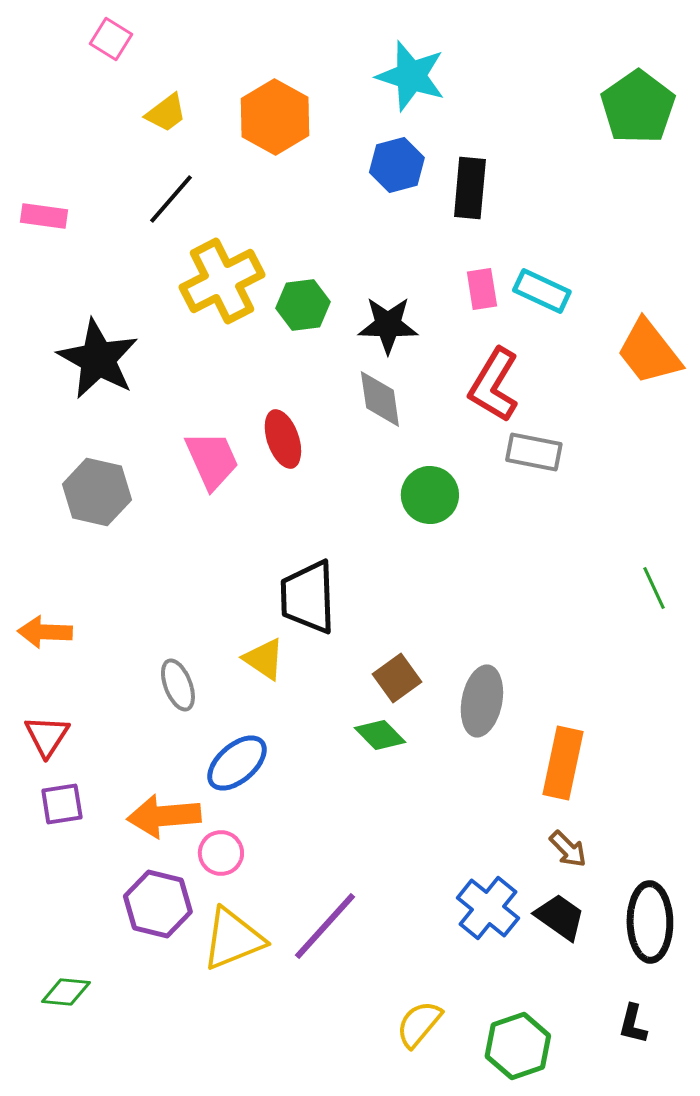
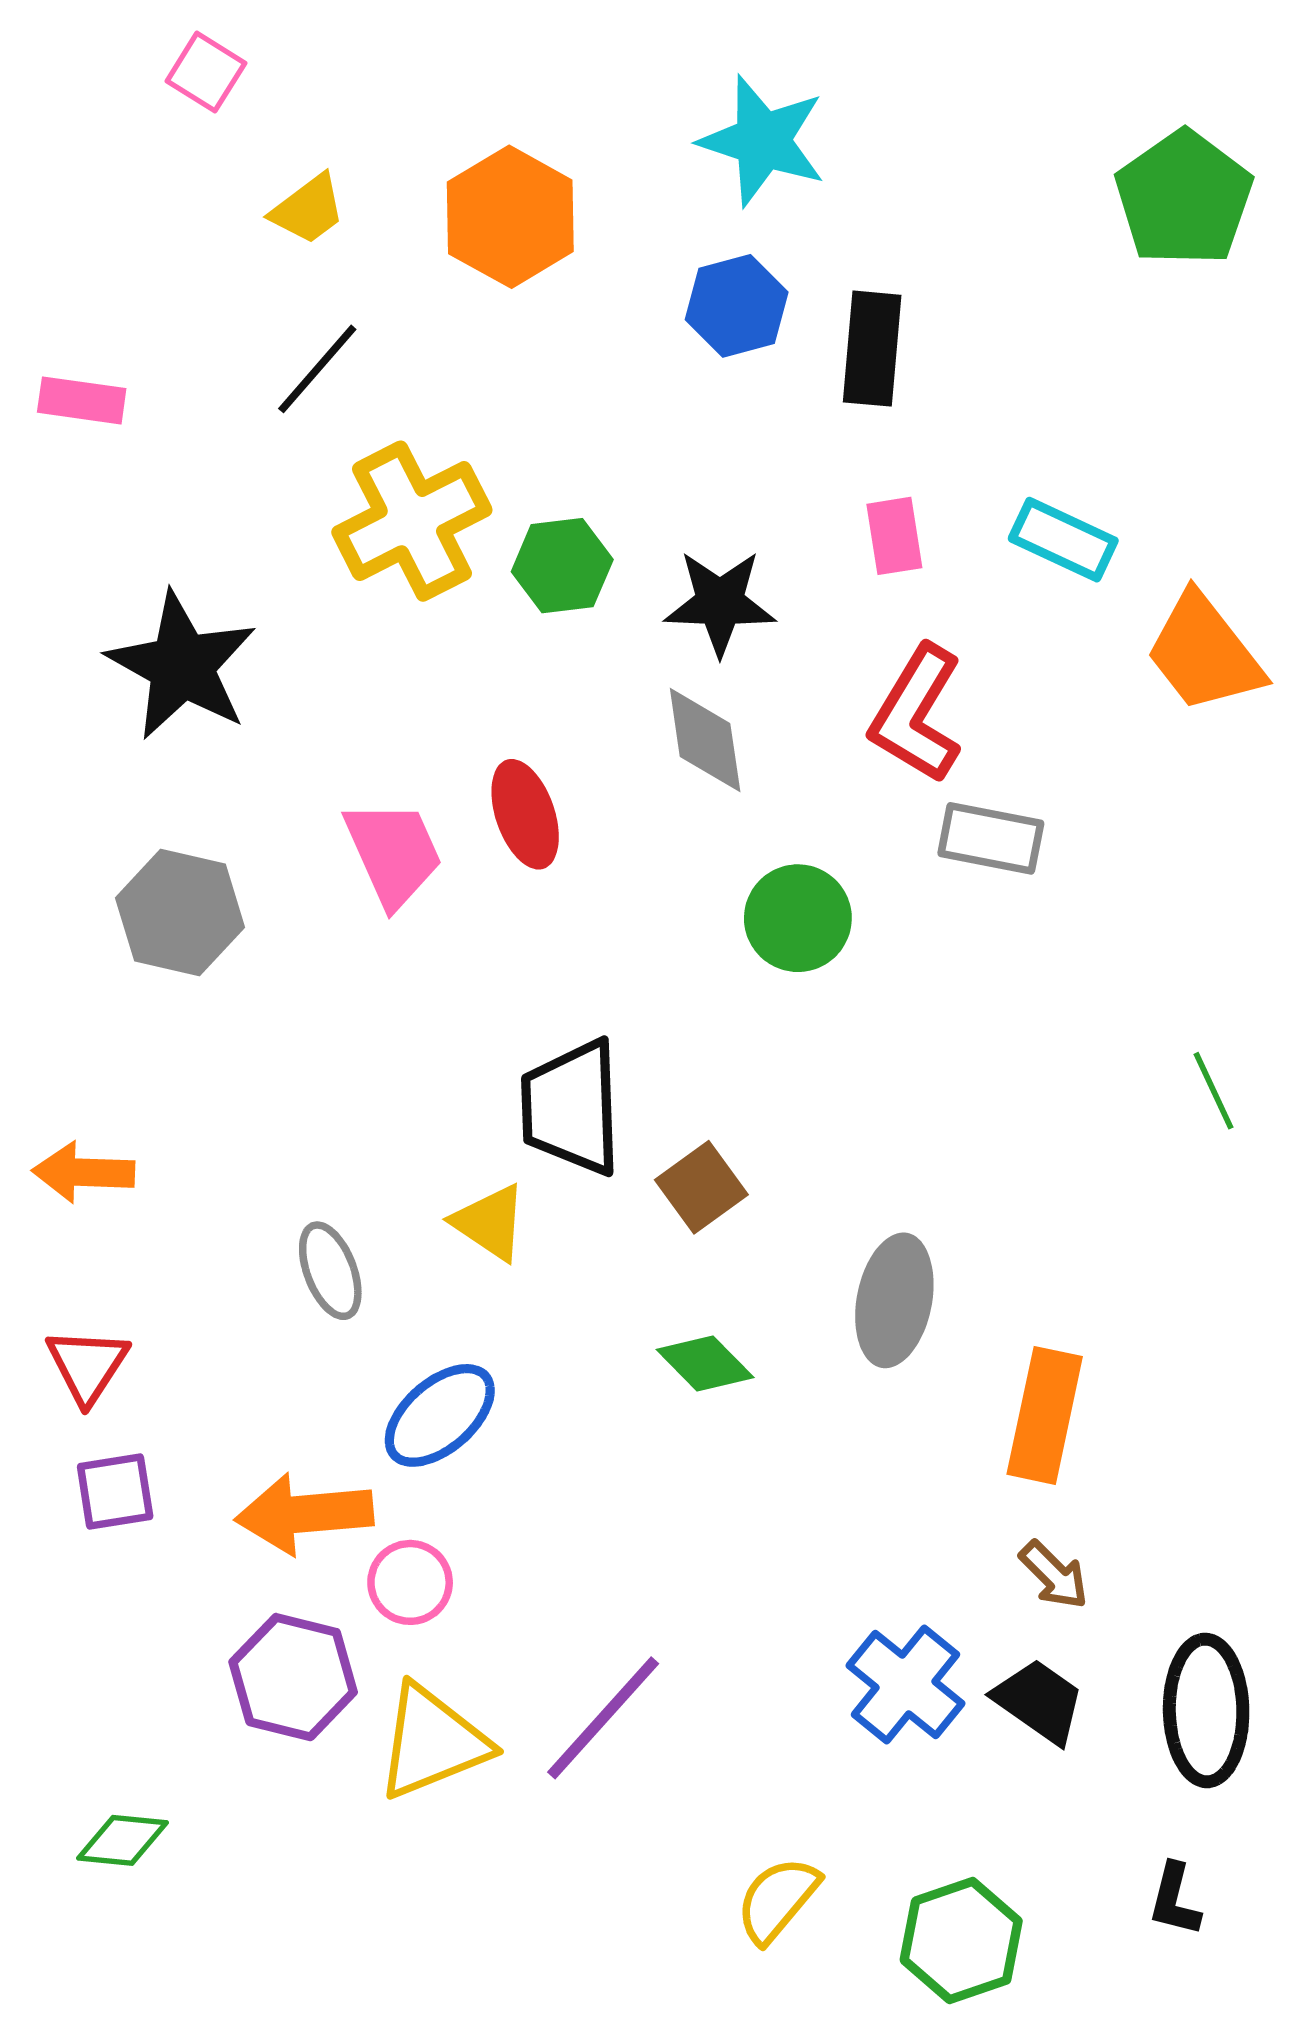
cyan rectangle: (542, 291) -> (1063, 540), moved
brown square: (397, 678) -> (701, 1187), moved

